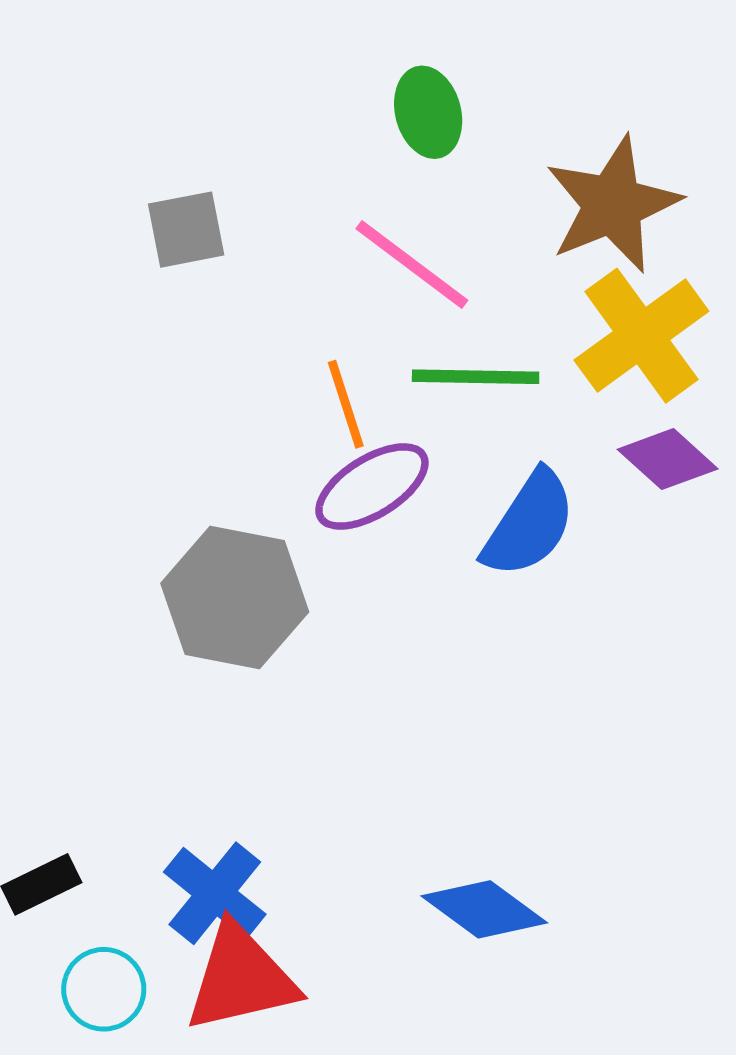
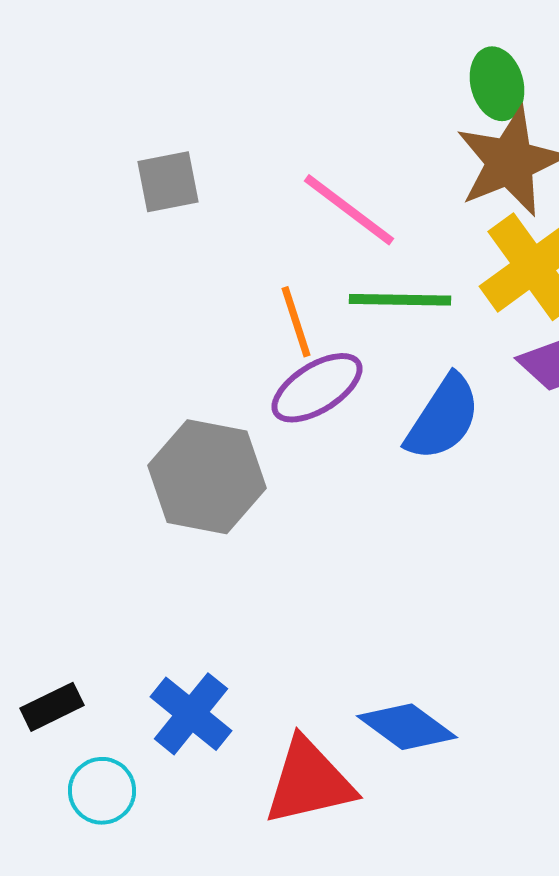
green ellipse: (428, 112) -> (497, 84), moved
red triangle: (241, 978) -> (309, 782), moved

